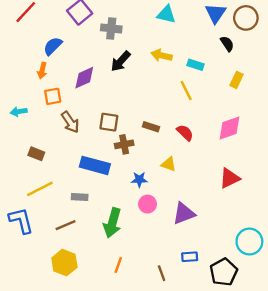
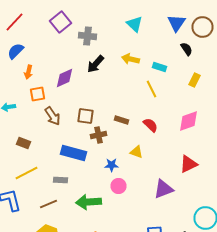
cyan triangle: (166, 14) -> (134, 24), turned 30
blue semicircle: (53, 46) -> (16, 51), moved
purple triangle: (184, 213) -> (164, 189), moved
green arrow: (112, 223) -> (88, 202), turned 70

